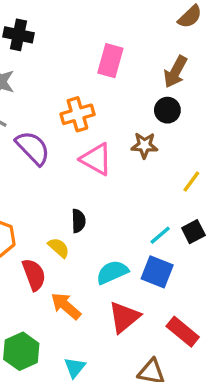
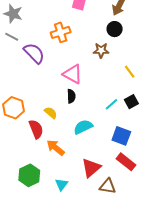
pink triangle: (96, 159) -> (73, 74), moved
yellow line: (191, 182) -> (130, 72), turned -72
black semicircle: (78, 221) -> (71, 96), moved
blue square: (157, 272) -> (121, 136), moved
red triangle: (124, 317) -> (91, 168), moved

